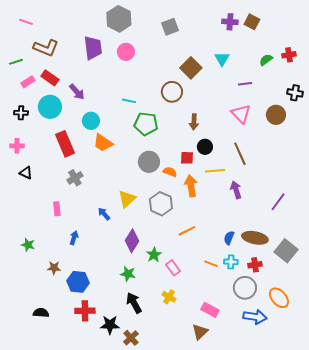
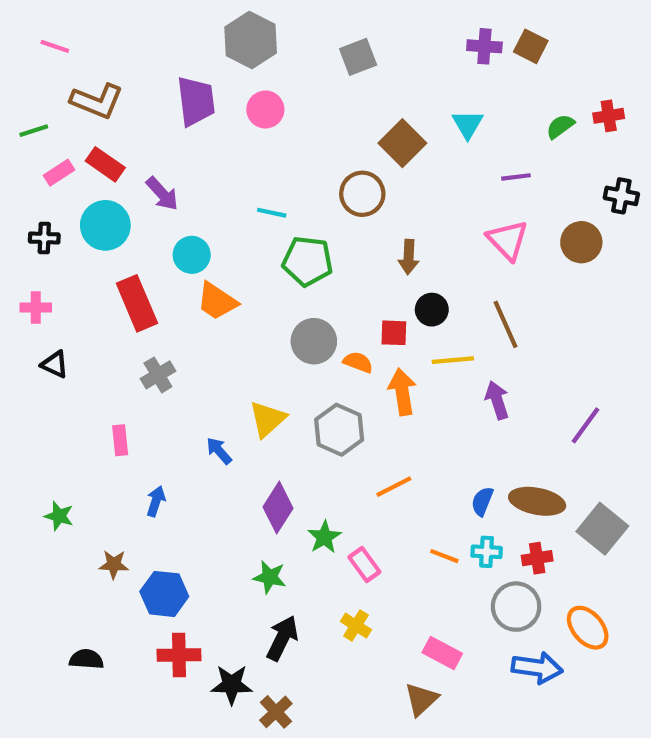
black arrow: (134, 303) -> (282, 638), turned 55

